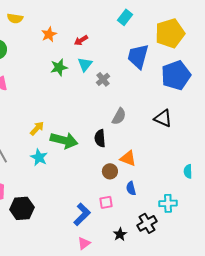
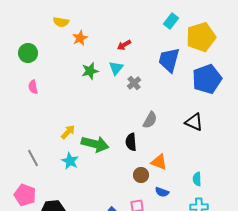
cyan rectangle: (125, 17) -> (171, 21), moved
yellow semicircle: (15, 18) -> (61, 22), moved
red arrow: (81, 40) -> (124, 45), moved
cyan semicircle: (188, 171) -> (197, 179), moved
blue semicircle: (131, 188) -> (162, 192), turned -56

